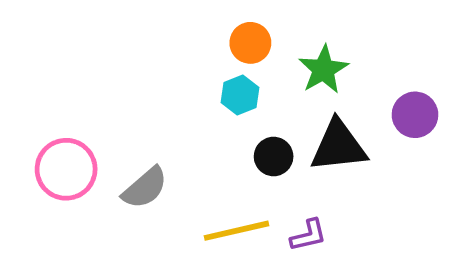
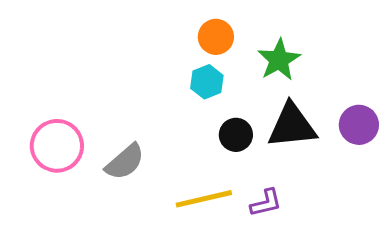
purple circle: (415, 115) -> (359, 125), moved

